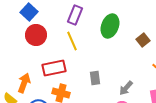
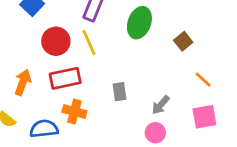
red circle: (36, 35) -> (56, 41), moved
orange arrow: (24, 83) -> (23, 82), moved

